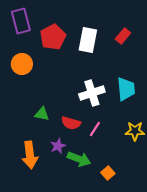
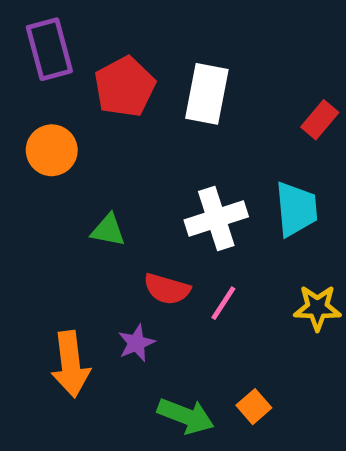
red rectangle: (123, 36) -> (320, 120), moved
green triangle: (42, 114) -> (108, 230), moved
green arrow: (79, 159) -> (186, 416), moved

